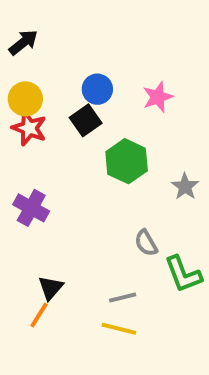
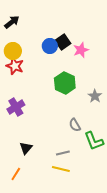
black square: (86, 120) -> (63, 42), moved
purple cross: (31, 208) -> (16, 107), turned 30
orange line: (39, 315) -> (16, 174), moved

